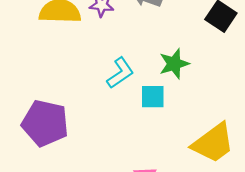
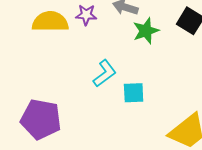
green star: (174, 64) -> (146, 31), moved

